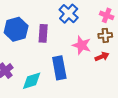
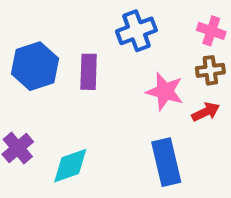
blue cross: (69, 14) -> (137, 31), turned 30
blue rectangle: (59, 68) -> (166, 162), moved

